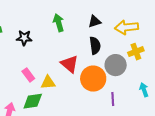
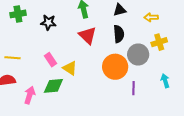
yellow arrow: (126, 27) -> (151, 17), size x0.6
red triangle: (70, 64) -> (87, 35), moved
yellow triangle: (48, 82) -> (70, 68), turned 35

